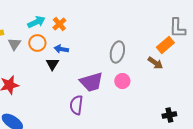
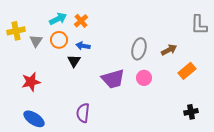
orange rectangle: (165, 45) -> (187, 71), moved
brown arrow: (155, 63) -> (169, 50), moved, turned -63
purple semicircle: (76, 105) -> (83, 113), moved

